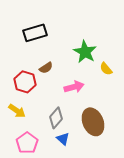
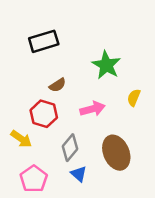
yellow semicircle: (106, 69) -> (134, 98), moved, turned 64
red hexagon: (25, 82) -> (44, 114), moved

